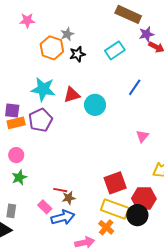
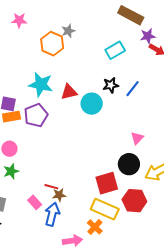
pink star: (27, 21) -> (19, 20), moved
black star: (77, 54) -> (111, 85), moved
black circle: (137, 215) -> (129, 164), moved
blue arrow: (63, 217) -> (52, 214), turned -65

